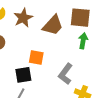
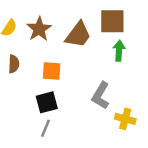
orange square: (36, 57) -> (52, 71), moved

